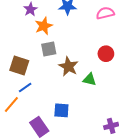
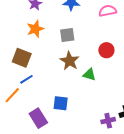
orange star: (44, 26) -> (35, 29), moved
gray square: (49, 49) -> (67, 35), moved

